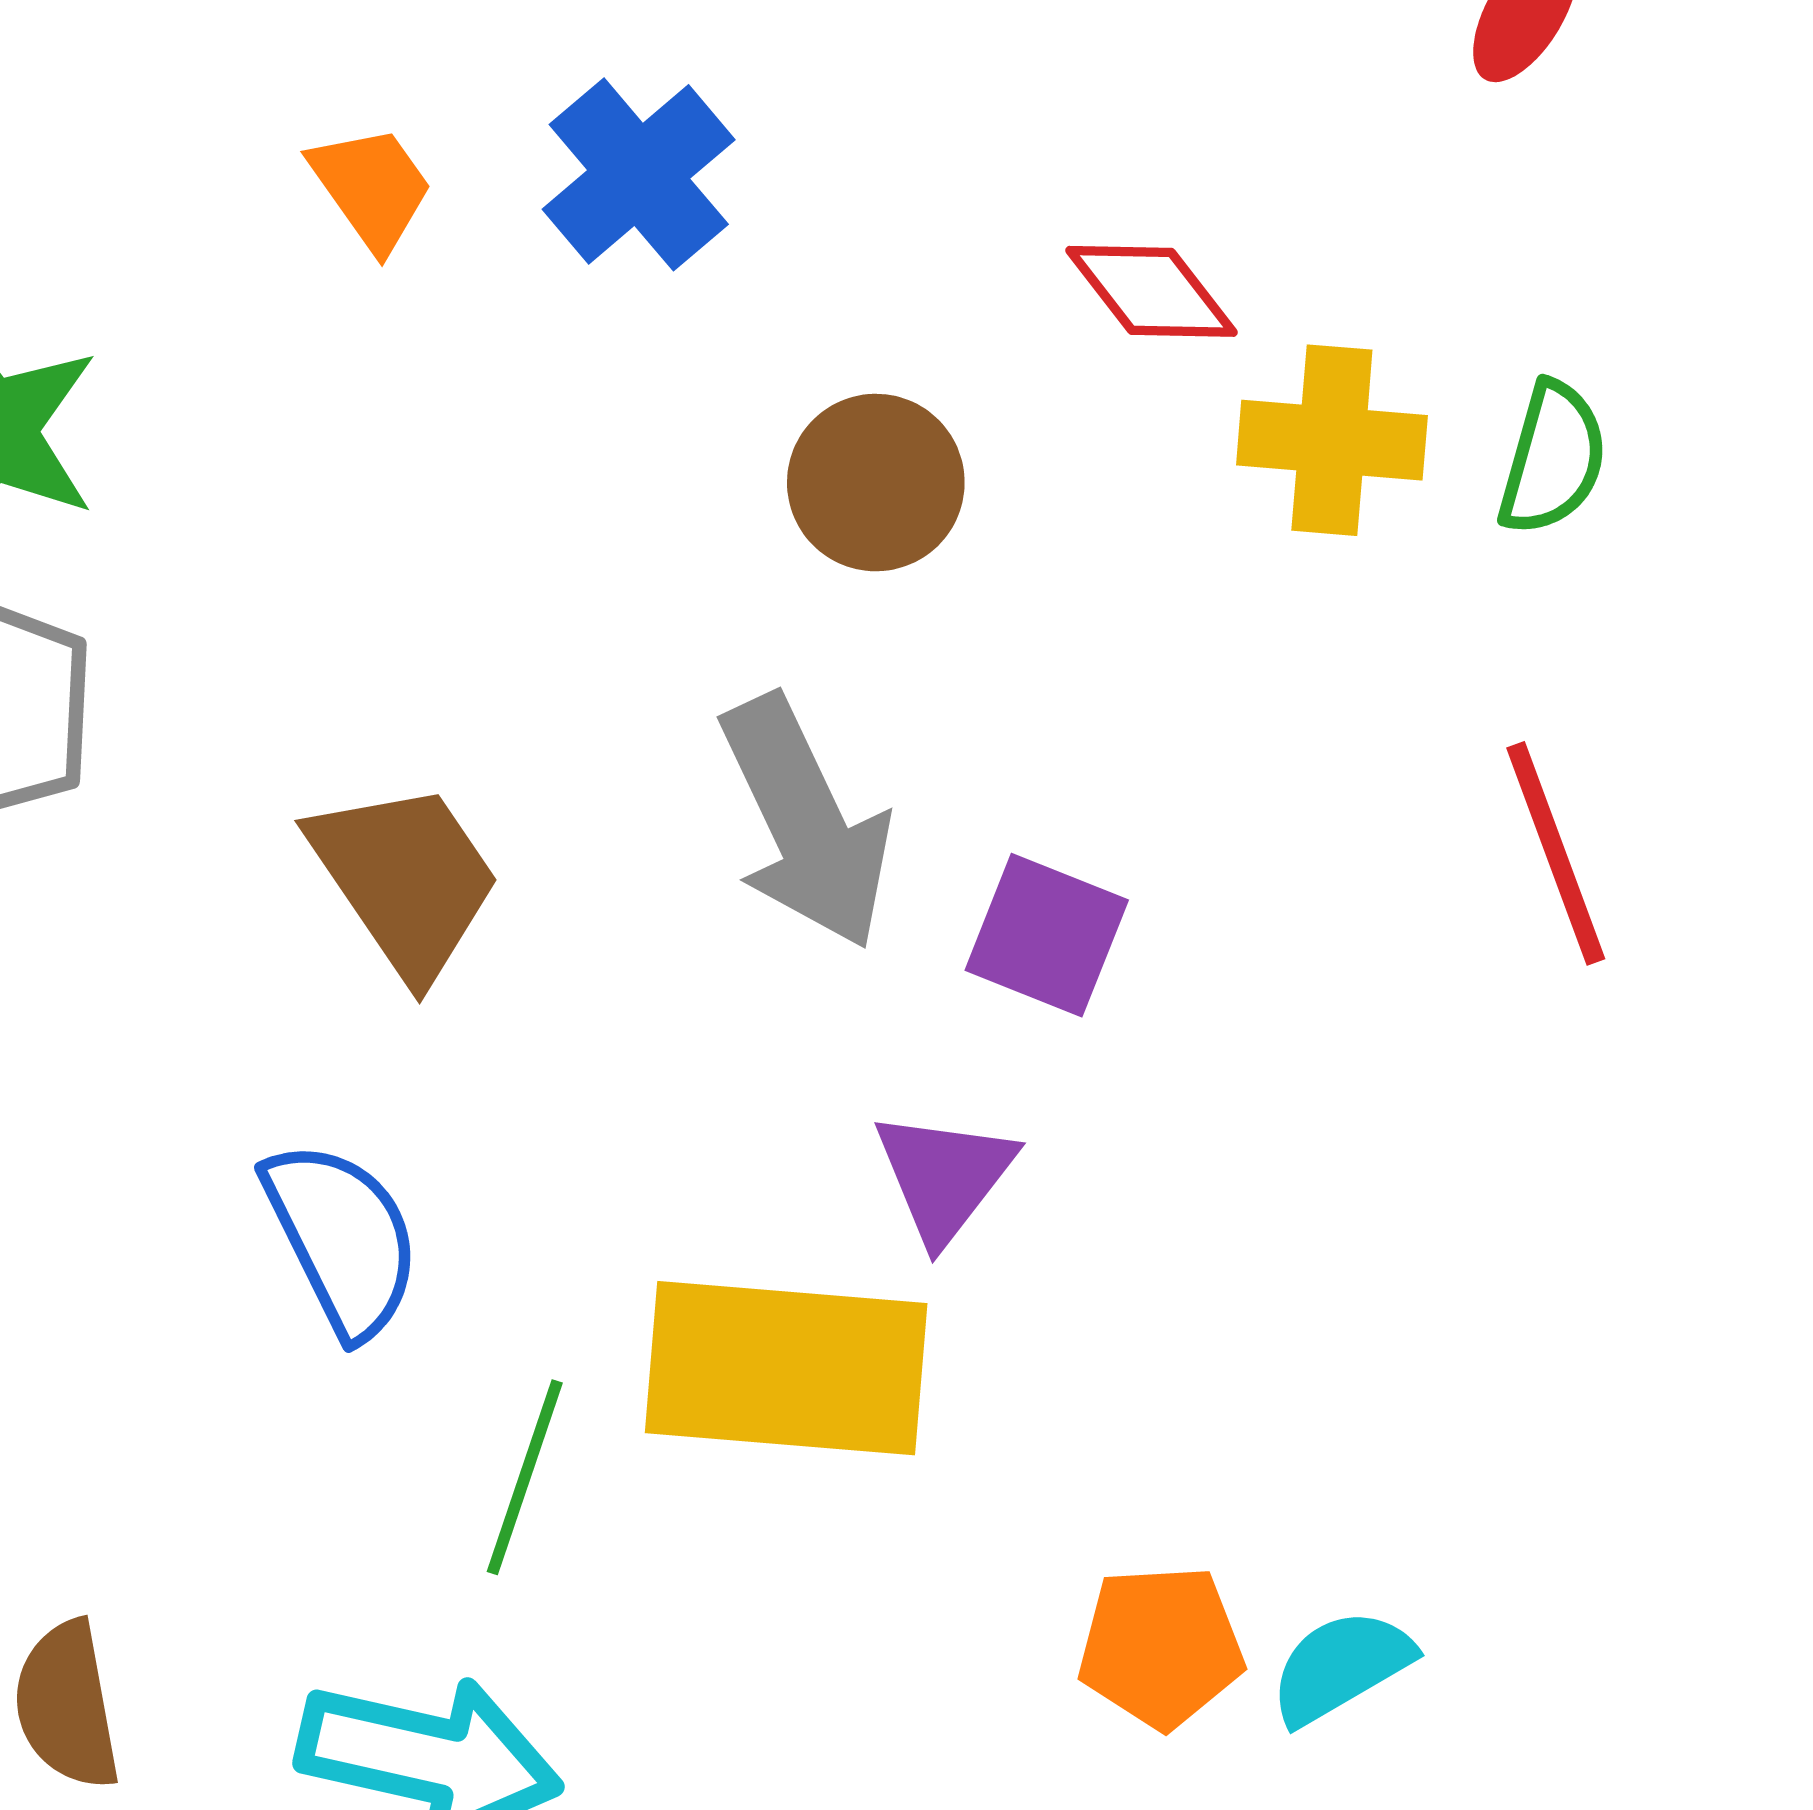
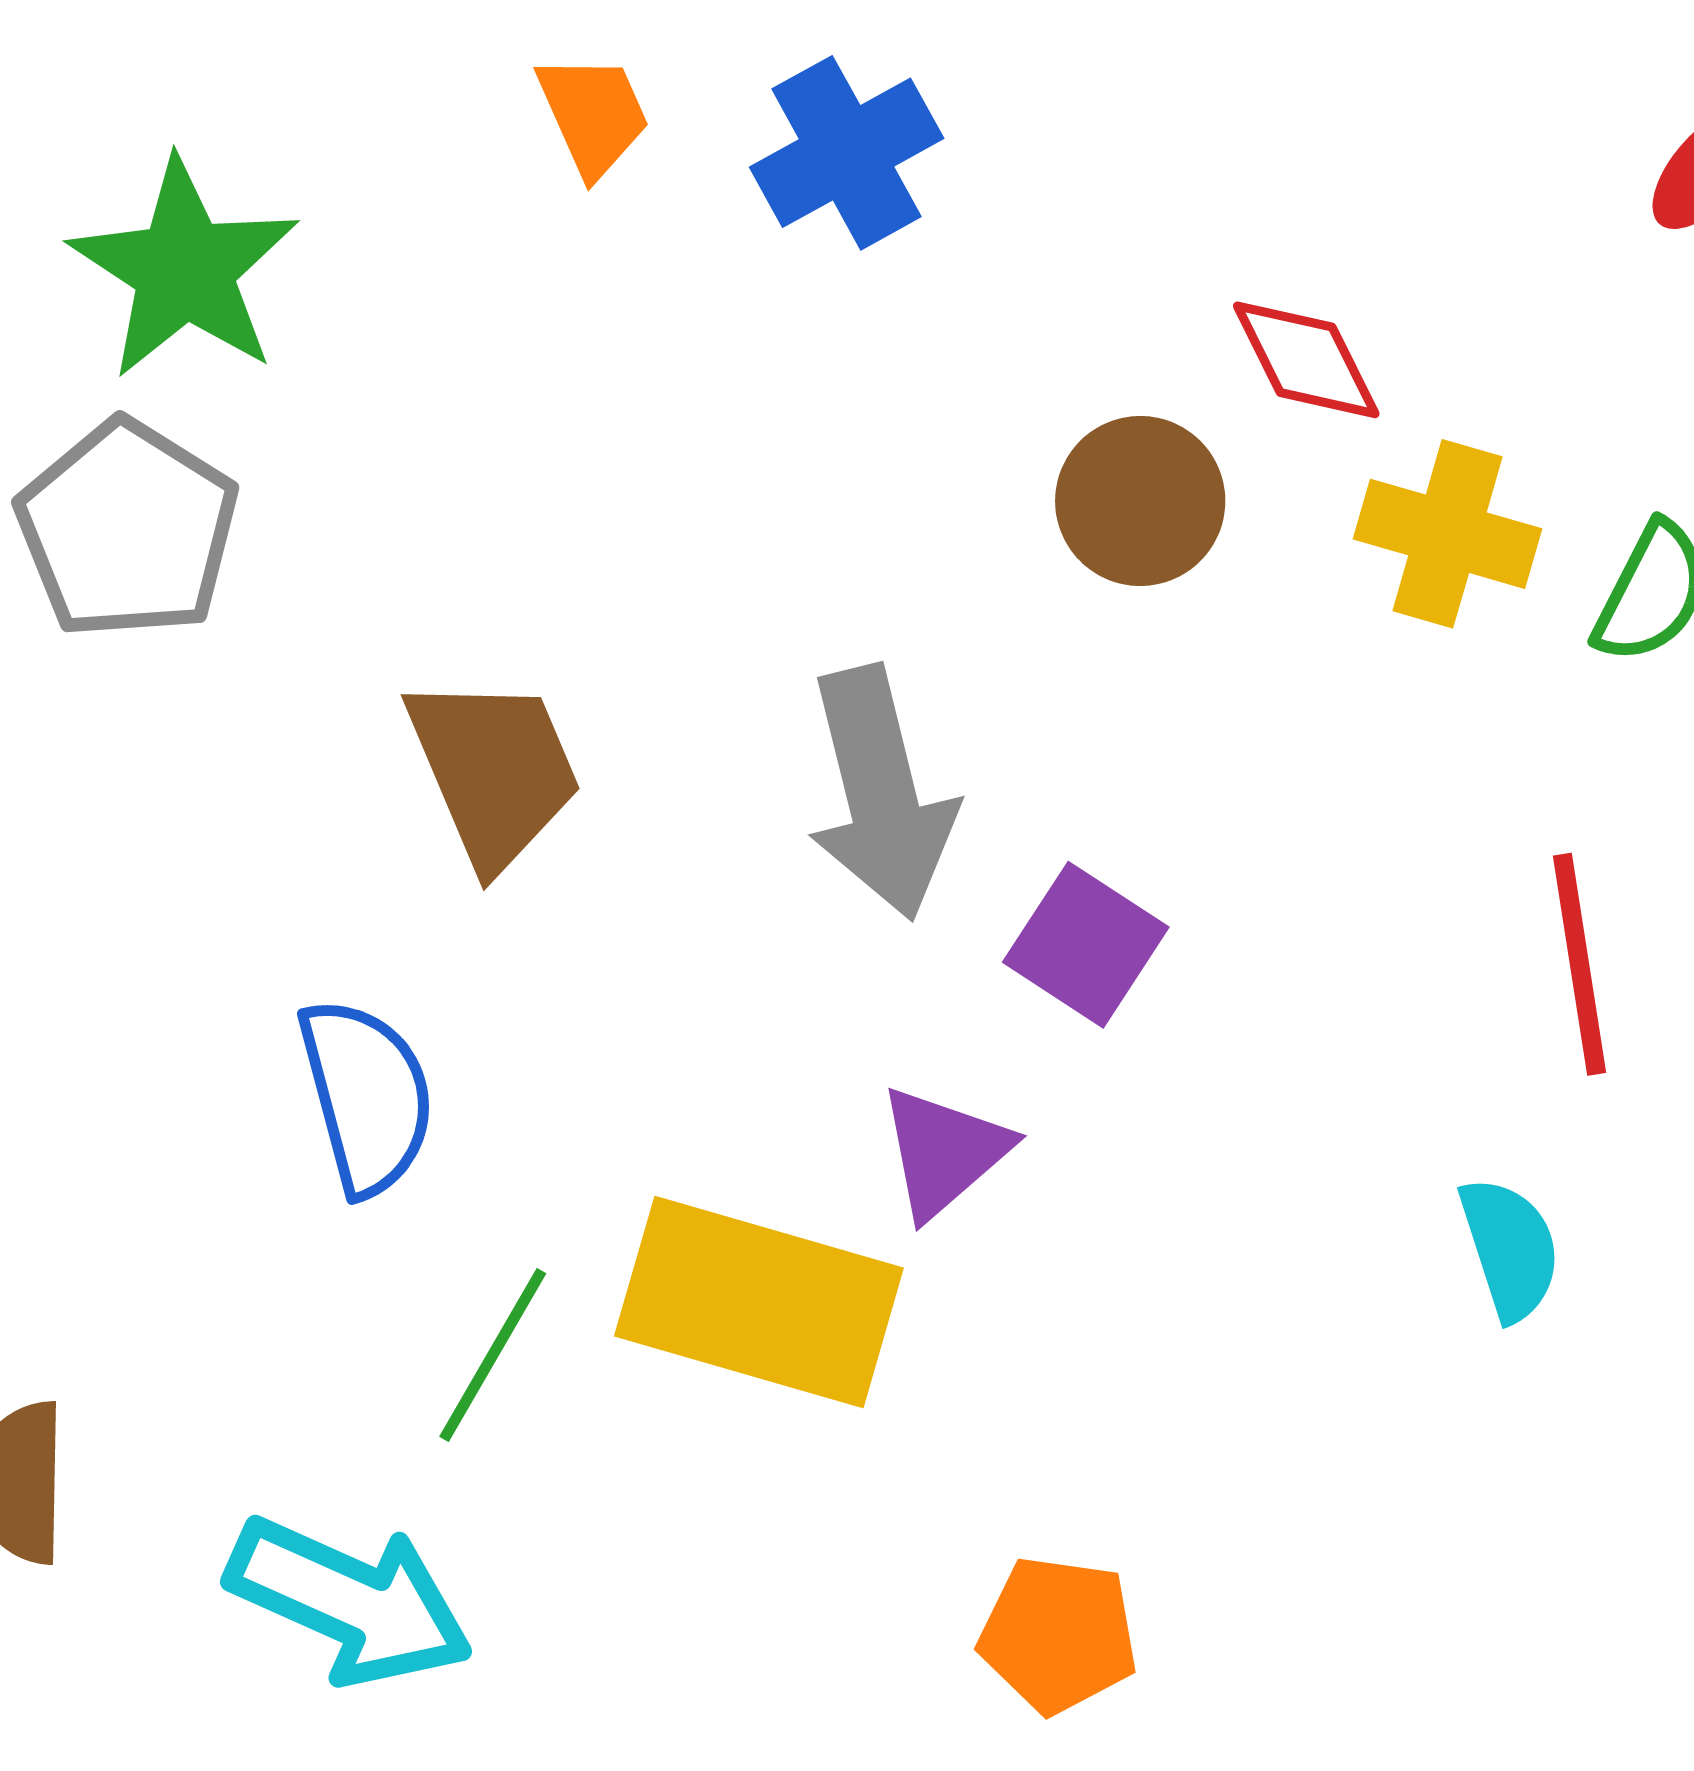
brown circle: (876, 483) -> (1140, 501), moved
cyan semicircle: (1341, 1667) -> (1510, 1249), moved, turned 91

